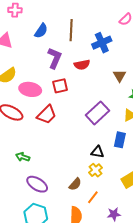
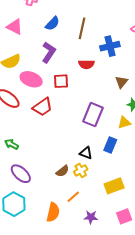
purple L-shape: (55, 58) -> (49, 52), moved
purple rectangle: (97, 113) -> (93, 115), turned -35
brown semicircle: (75, 184) -> (62, 171), moved

